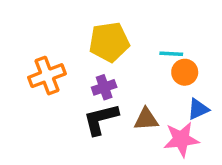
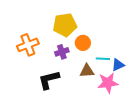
cyan line: (171, 54) -> (103, 59), moved
orange circle: (185, 72) -> (83, 43), moved
black L-shape: (101, 119) -> (49, 80), moved

